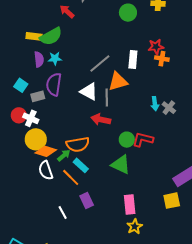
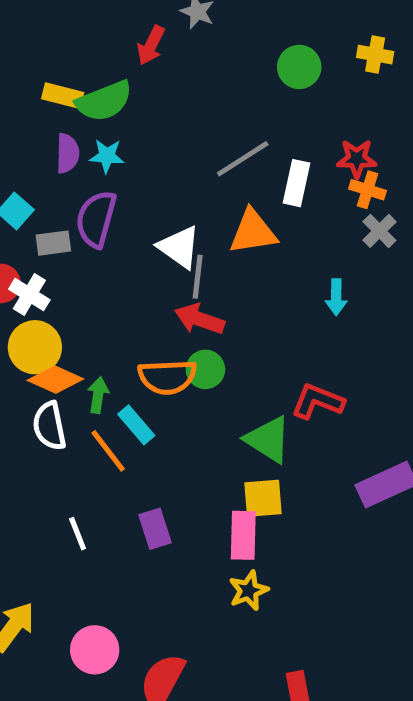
red arrow: (67, 11) -> (151, 45), turned -112
gray line: (100, 63) -> (243, 159), moved
gray line: (107, 97) -> (198, 277), moved
gray cross: (169, 108) -> (379, 231), moved
green circle: (127, 140) -> (205, 369), moved
red L-shape: (143, 140) -> (318, 401), moved
orange semicircle: (78, 144) -> (167, 377), moved
green arrow: (64, 155) -> (98, 395), turned -48
green triangle: (121, 165) -> (268, 439), moved
purple rectangle: (87, 200) -> (155, 529), moved
yellow square: (172, 201) -> (263, 498), moved

